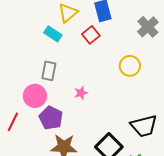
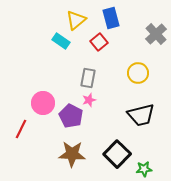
gray rectangle: (49, 71) -> (88, 78), moved
purple pentagon: (51, 118) -> (71, 116), moved
black trapezoid: (144, 126) -> (141, 115), moved

